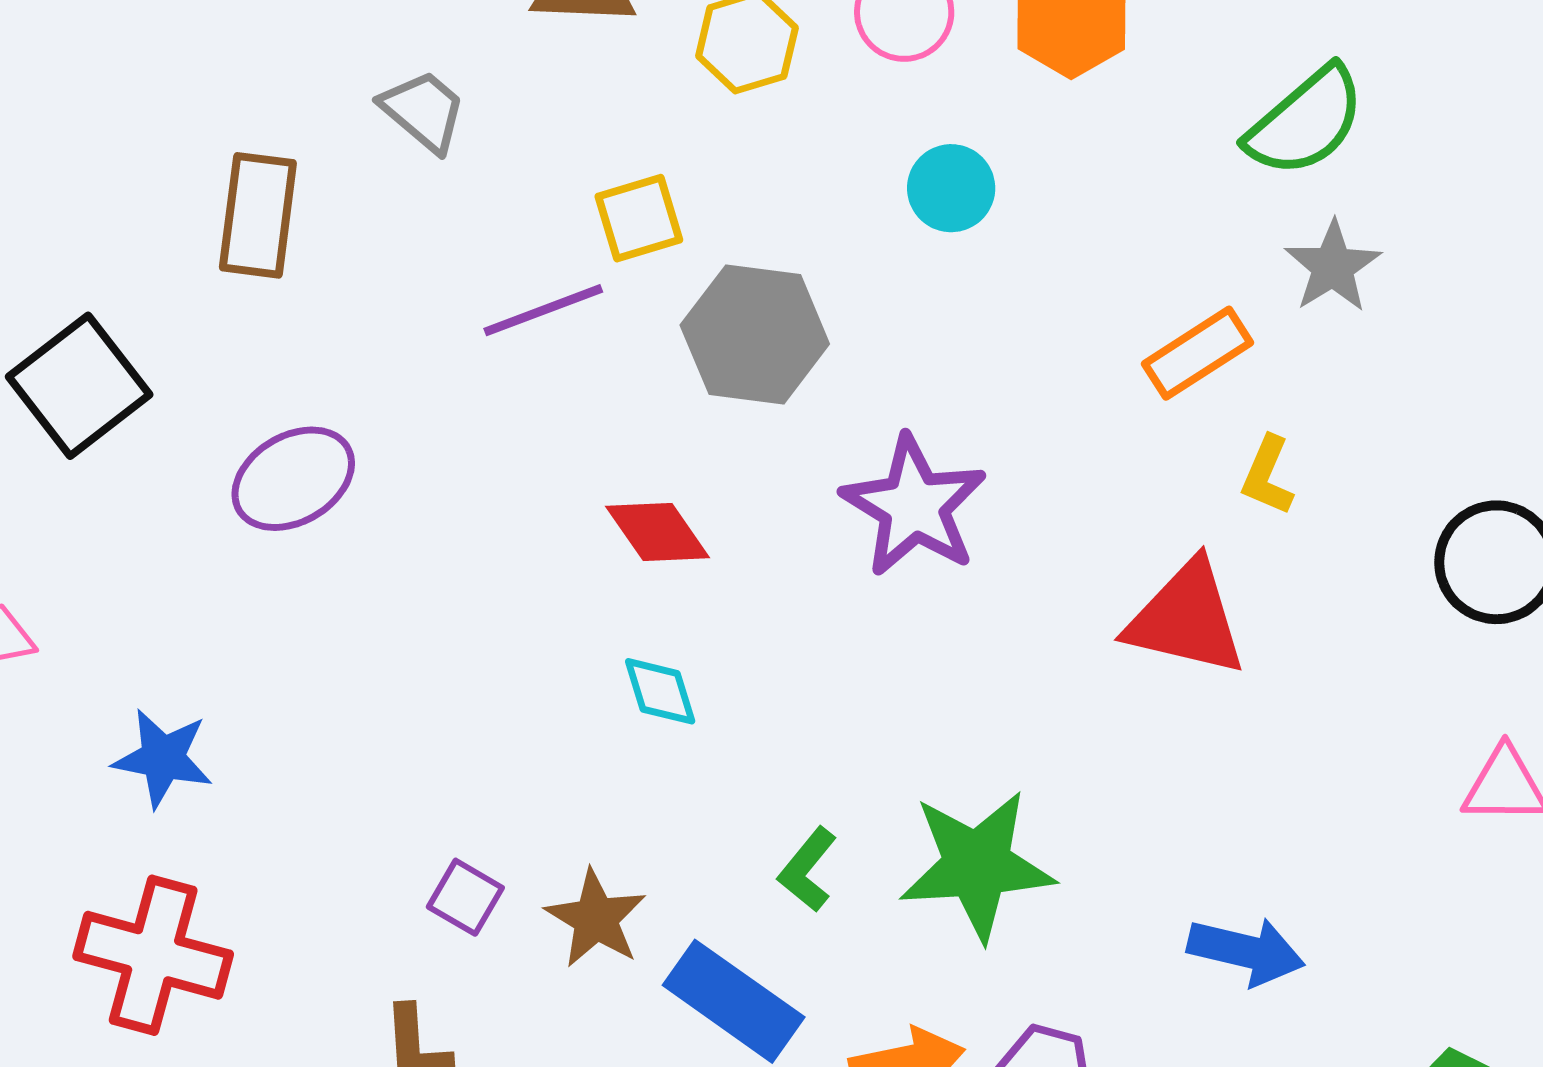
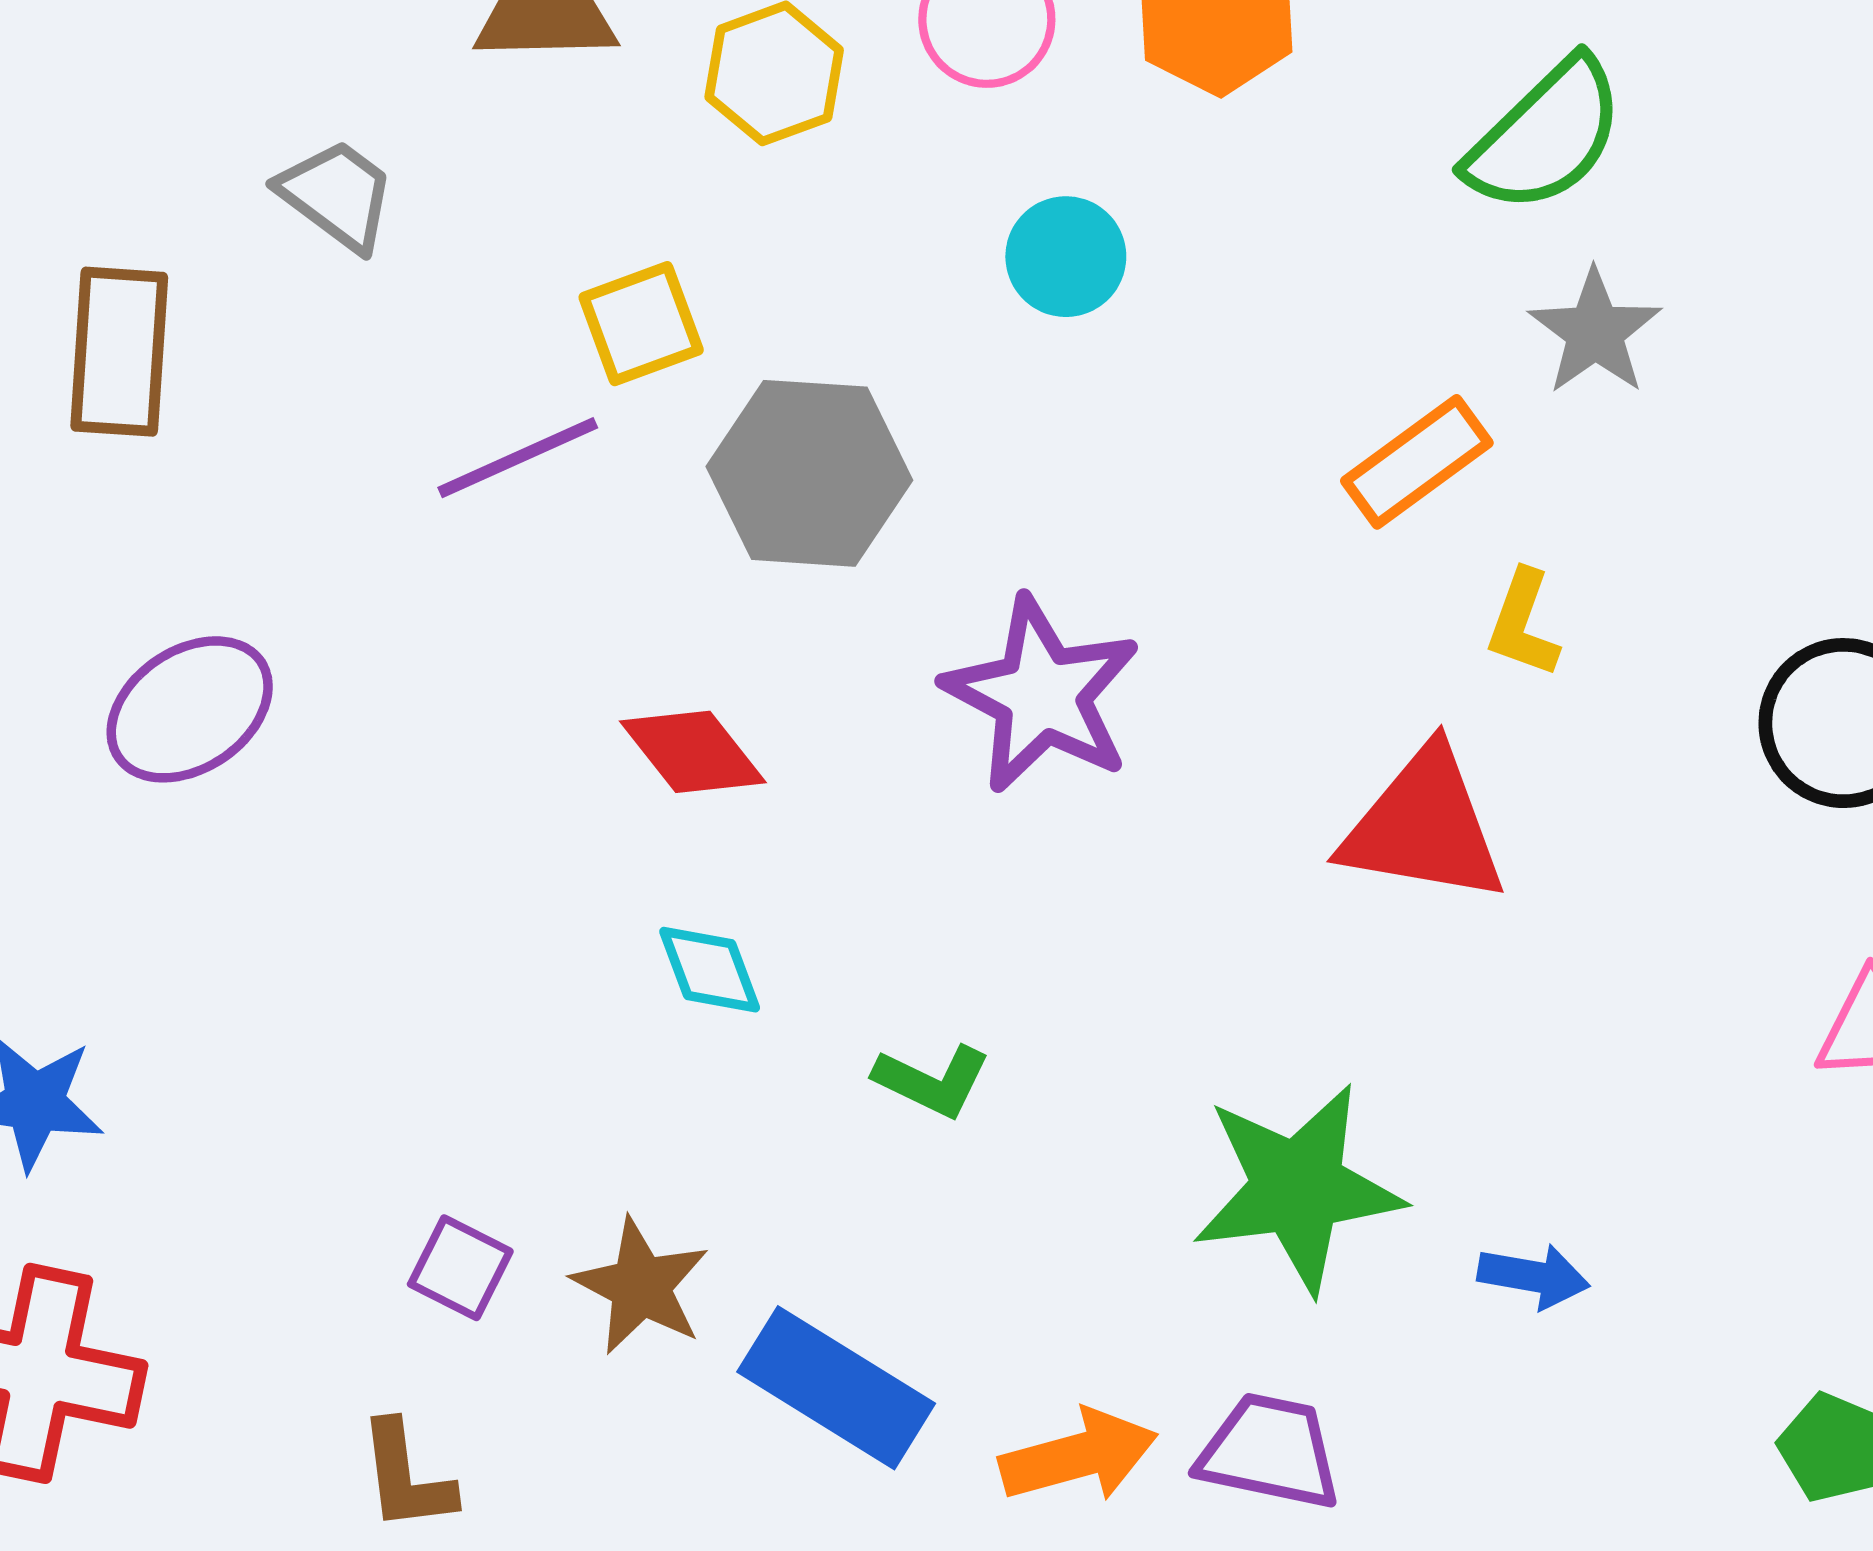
green star: (977, 865) -> (1298, 1188), moved
green L-shape: (807, 870) -> (932, 1081), moved, turned -100
blue arrow: (1246, 951) -> (1534, 1276), size x0.7

